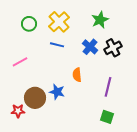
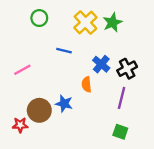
yellow cross: (59, 22) -> (85, 23), moved
green circle: (29, 24) -> (39, 18), moved
blue cross: (90, 47) -> (101, 64), moved
black cross: (113, 48) -> (127, 69), moved

